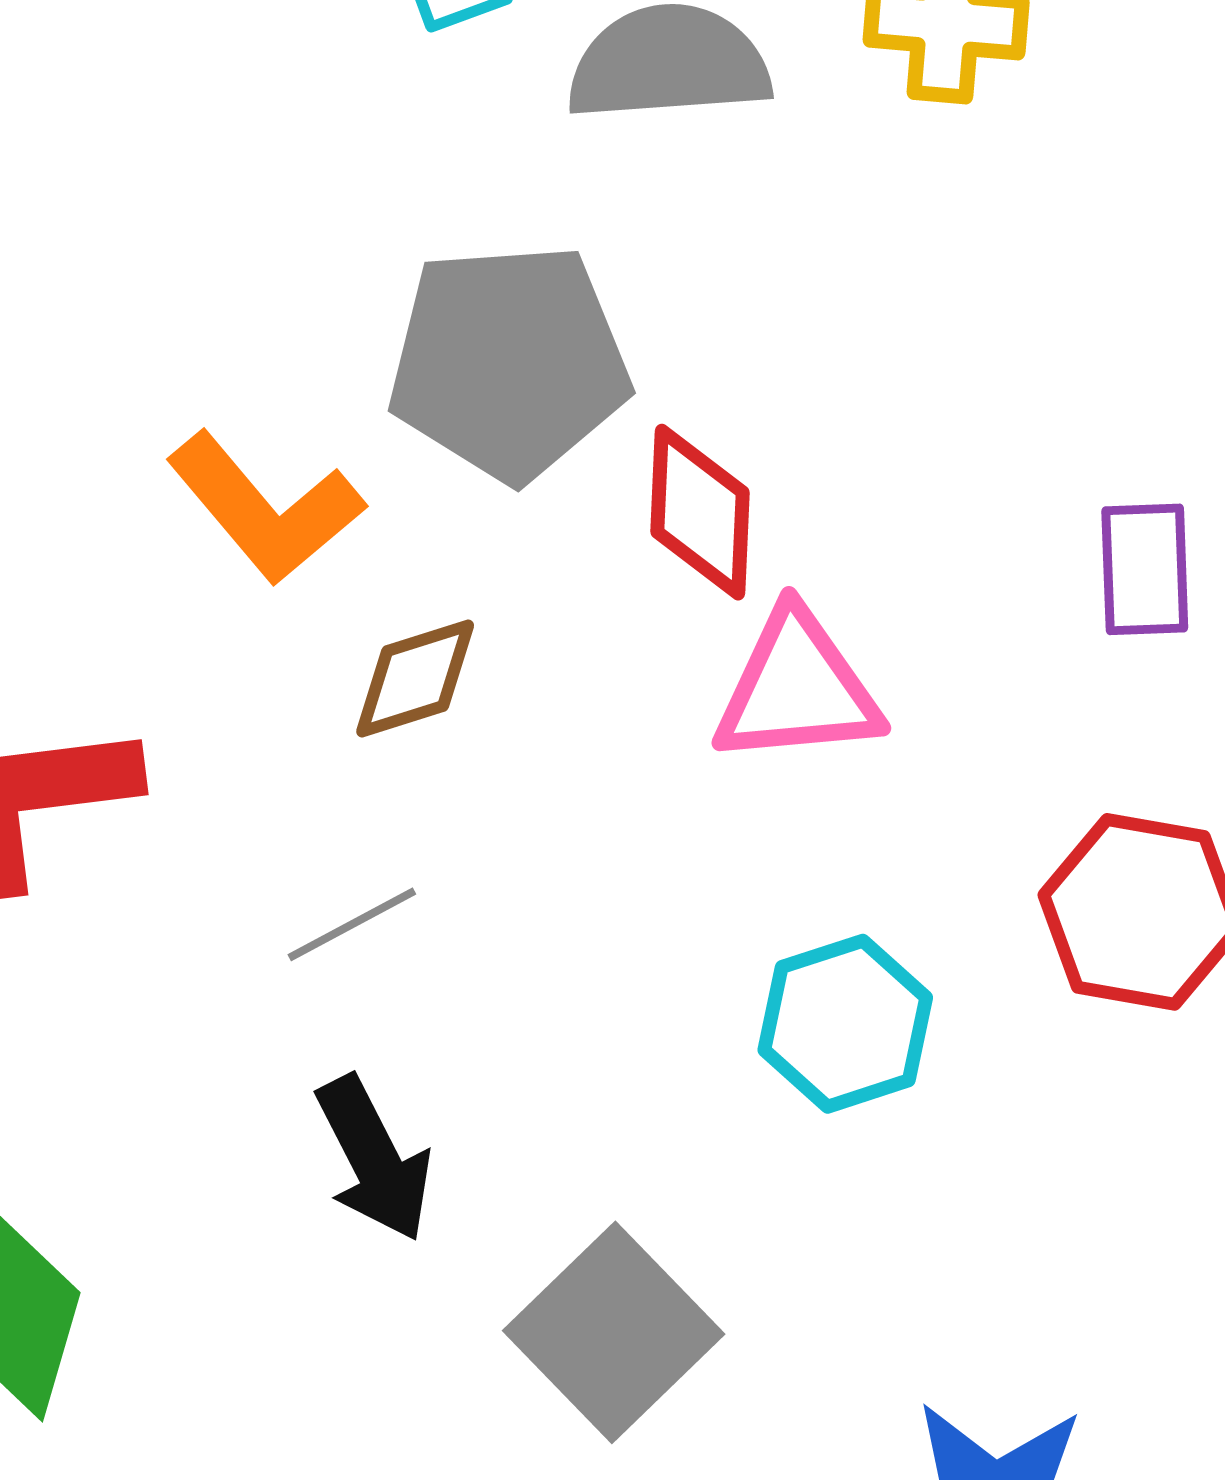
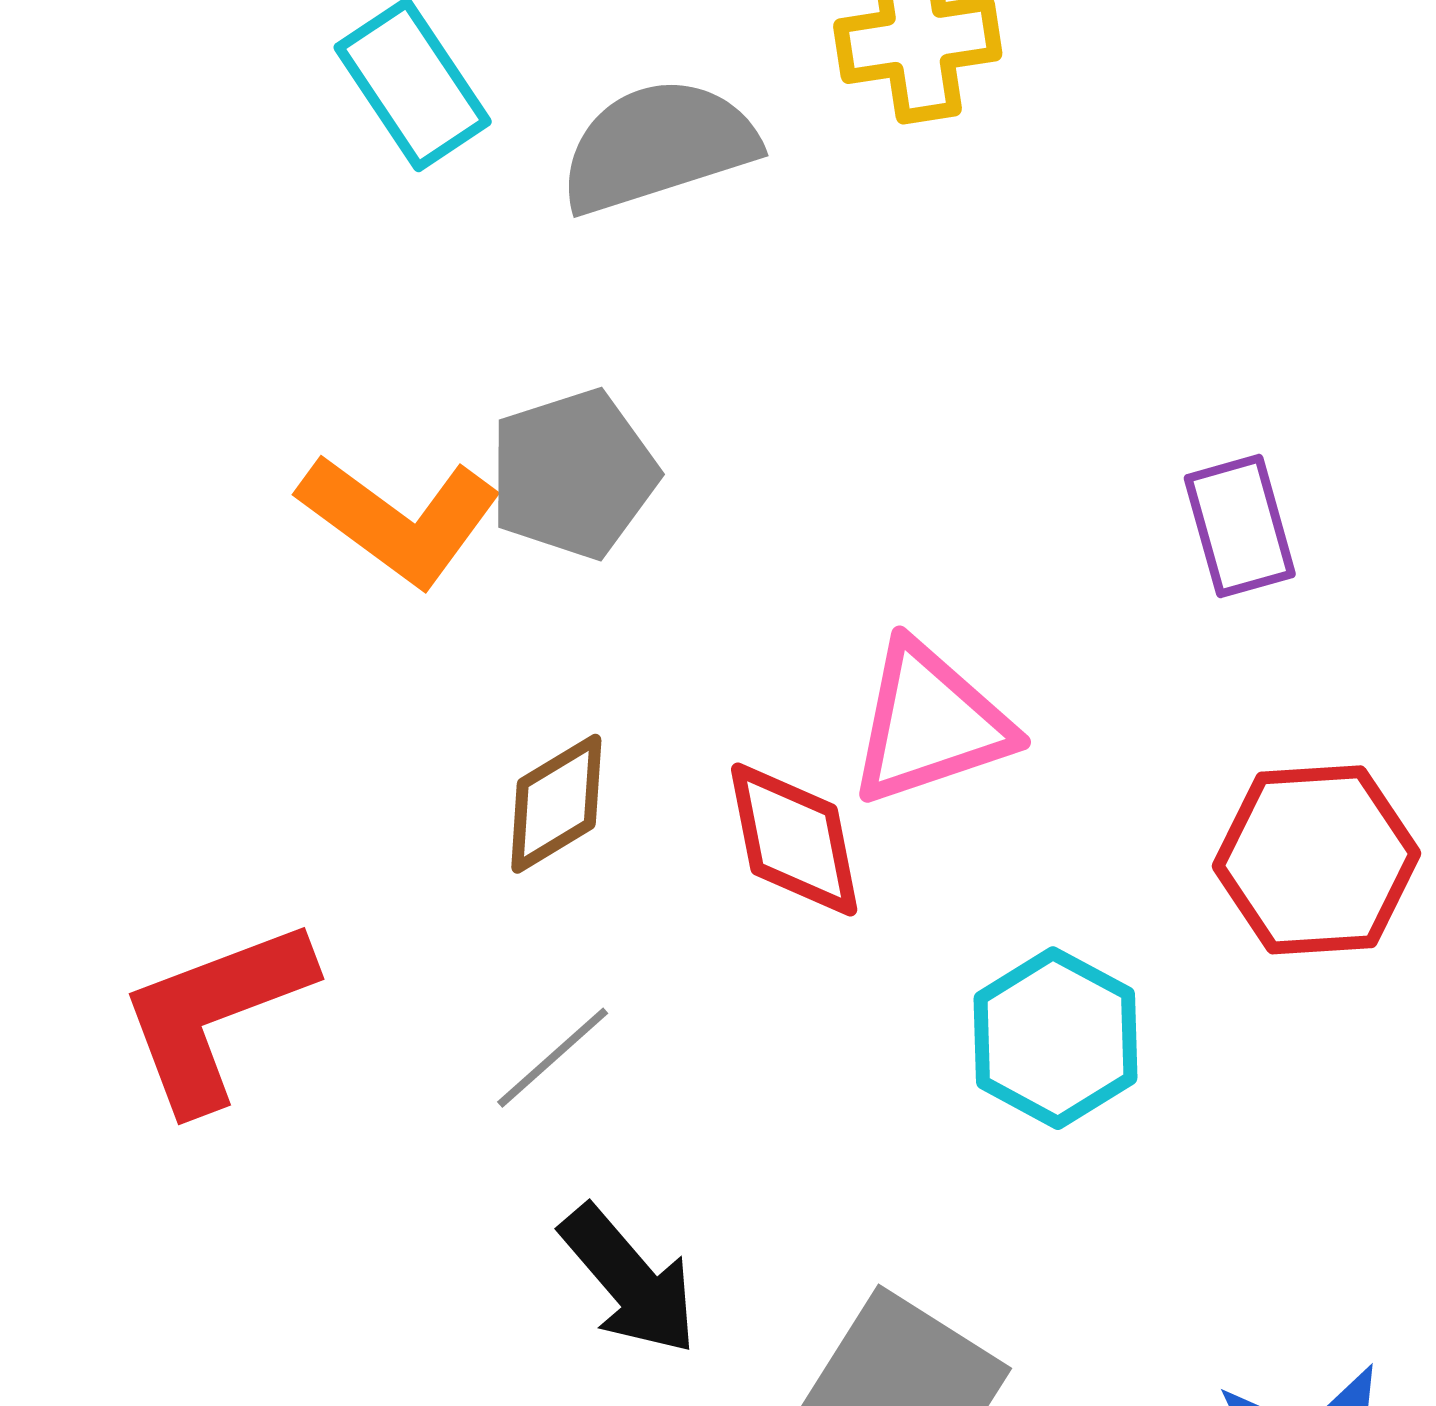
gray pentagon: (509, 362) -> (573, 474), size x0.7
orange L-shape: (265, 508) -> (400, 519), moved
red diamond: (700, 512) -> (794, 840), moved

